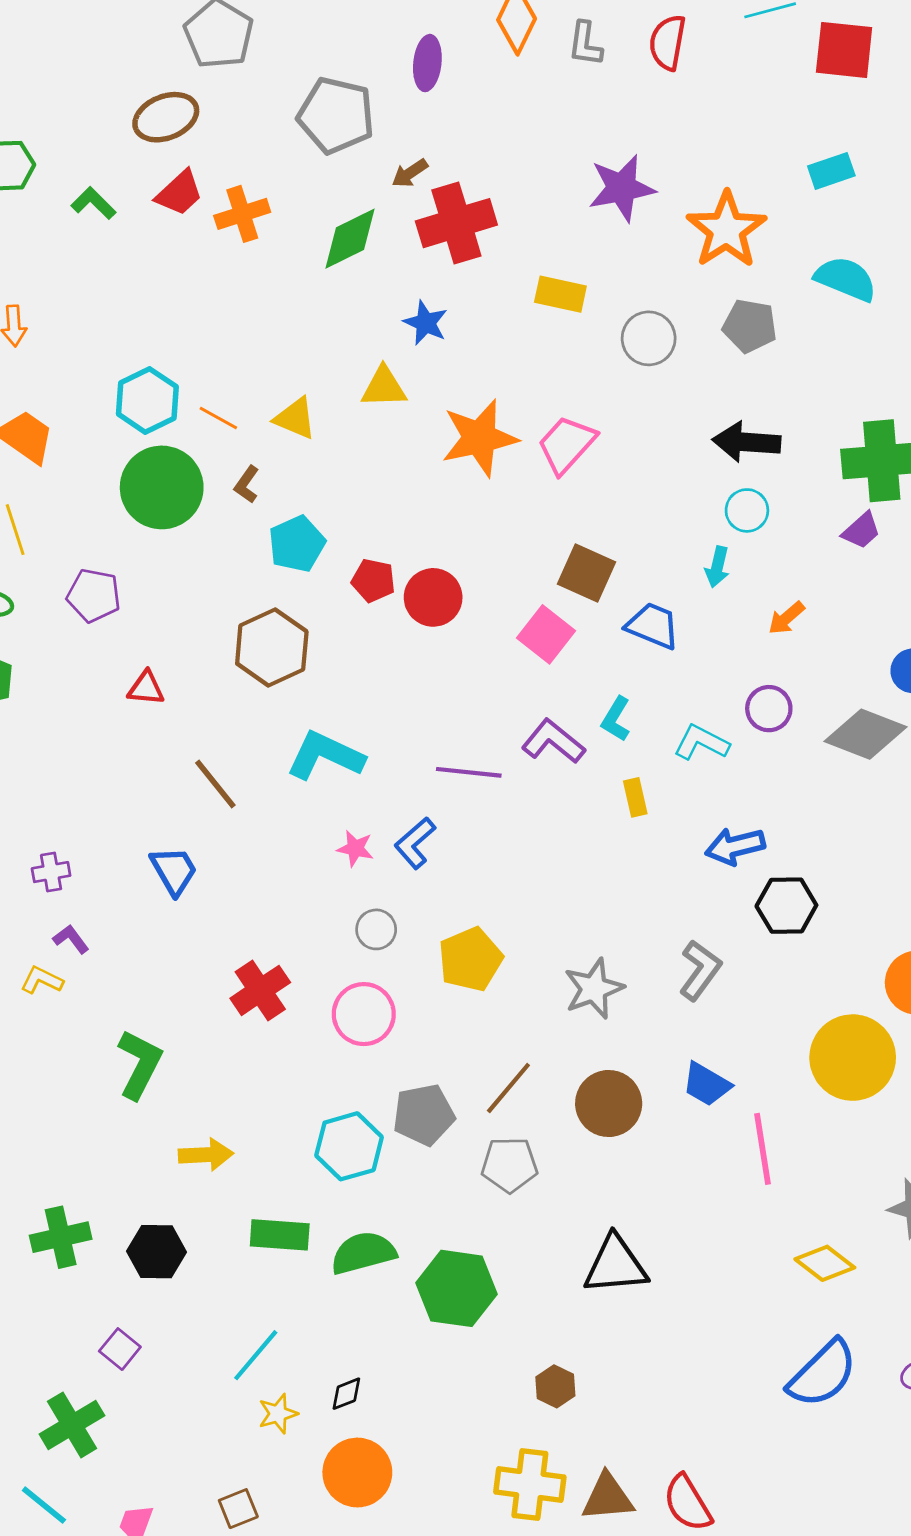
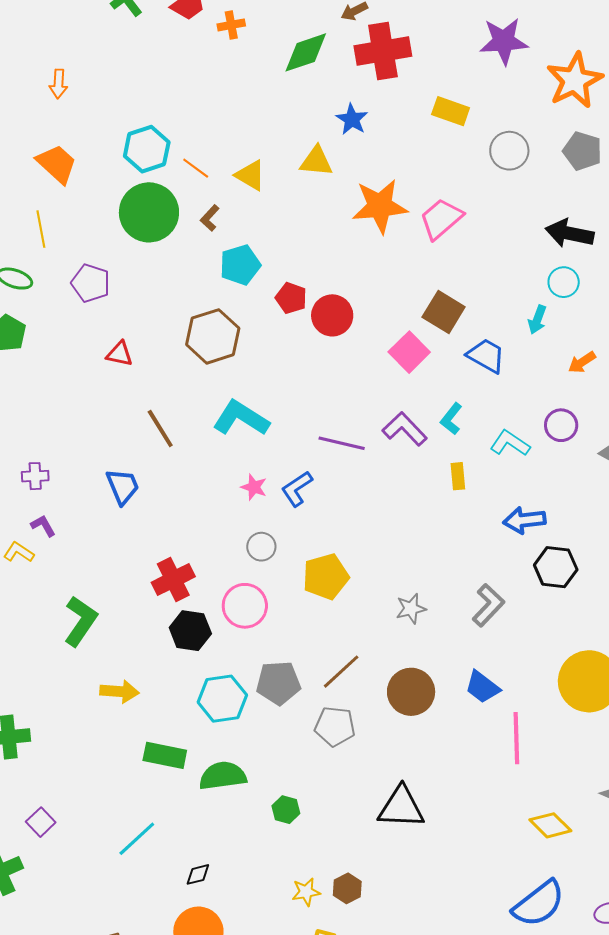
orange cross: (242, 214) -> (231, 25), size x0.7
gray star: (594, 989) -> (411, 609), size x0.7
black hexagon: (157, 1252) -> (190, 631), moved
green hexagon: (456, 1288) -> (286, 810), size x0.5
yellow star: (278, 1414) -> (306, 892), moved

